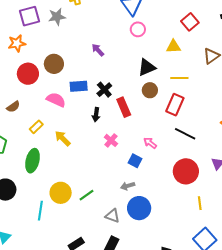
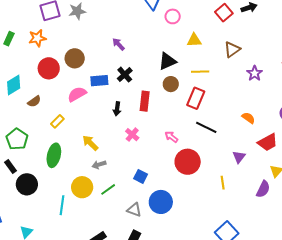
red square: (190, 22) -> (224, 13), moved
pink circle: (138, 29) -> (173, 16), moved
black cross: (104, 90) -> (125, 75), moved
pink semicircle: (56, 100) -> (77, 94), turned -54
red rectangle: (124, 107) -> (145, 101), turned 30
yellow arrow: (63, 138) -> (90, 143), moved
blue square: (135, 161) -> (141, 176), moved
red circle: (186, 171) -> (188, 162), moved
gray arrow: (128, 186) -> (99, 165), moved
yellow line: (200, 203) -> (223, 183), moved

